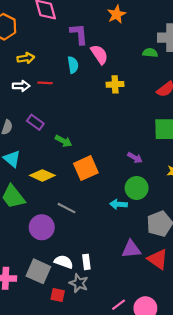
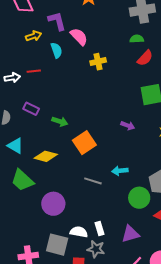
green semicircle: (150, 53) -> (137, 39), moved
yellow arrow: (26, 58) -> (34, 36), moved
green circle: (137, 188) -> (139, 198), moved
gray line: (66, 208) -> (93, 181), moved
purple triangle: (131, 249) -> (130, 234), moved

